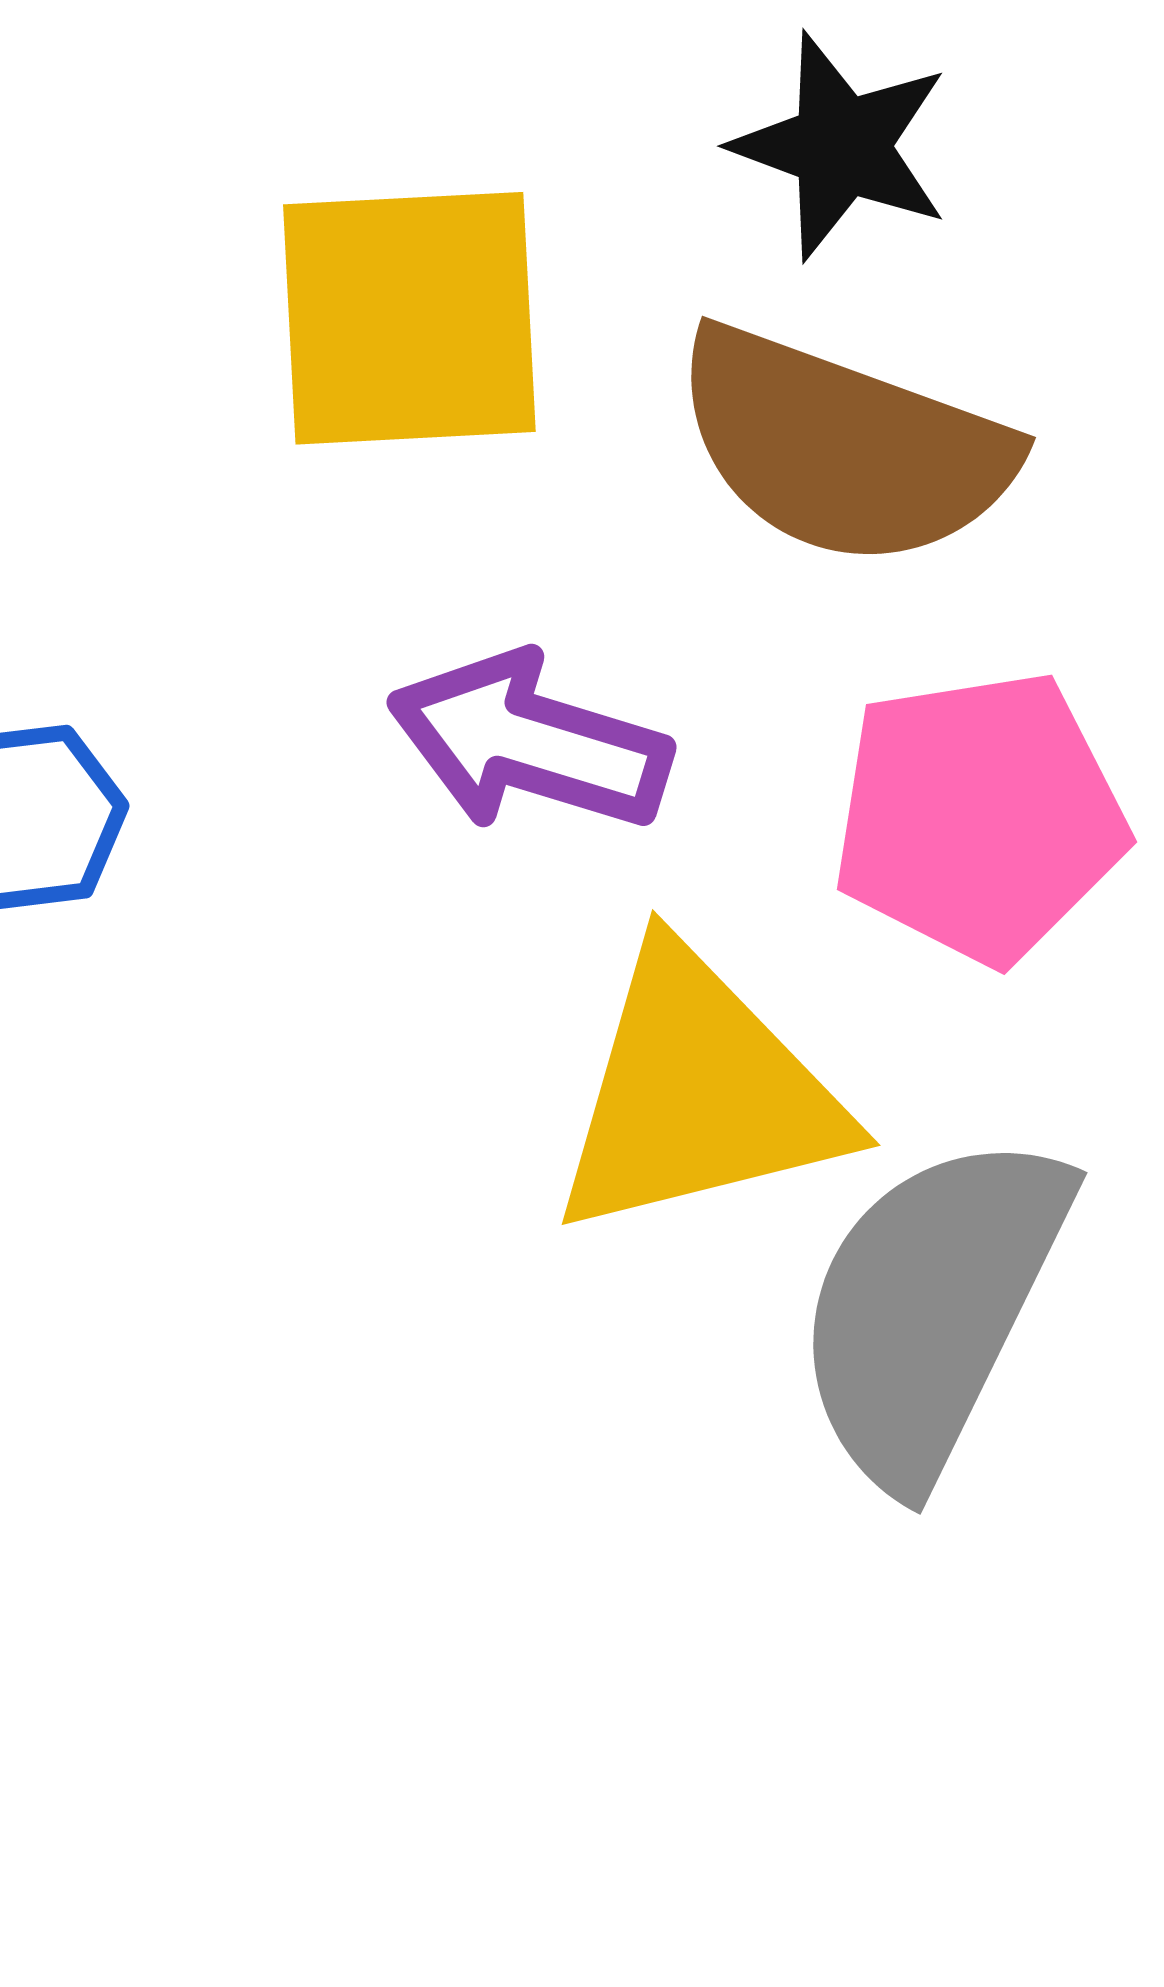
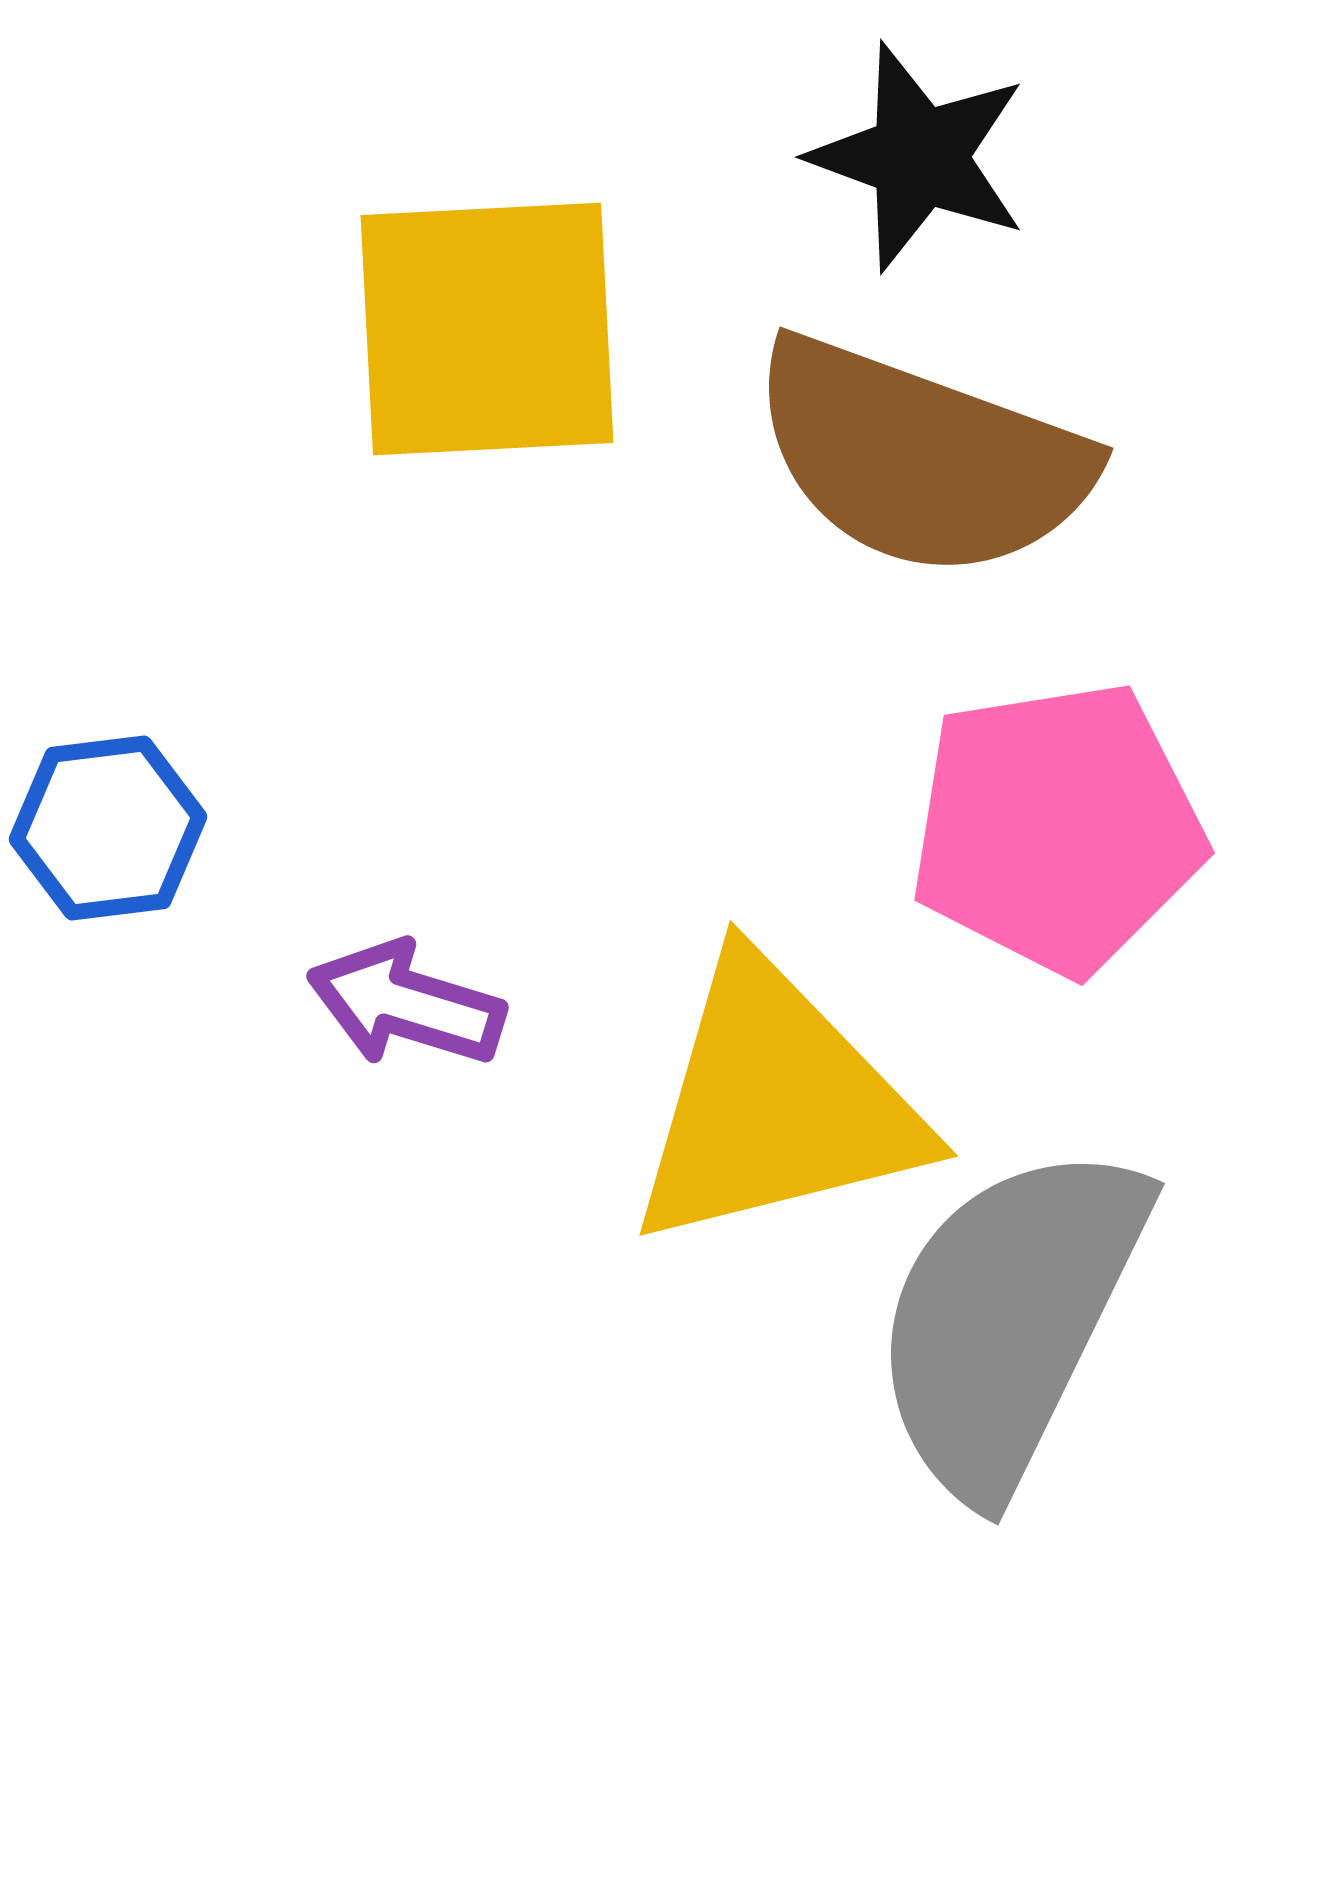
purple arrow: (529, 742) -> (406, 1004), moved, size x0.7

